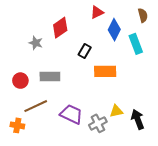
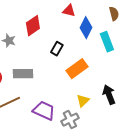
red triangle: (97, 12) -> (69, 11), turned 40
orange rectangle: (105, 71) -> (77, 69), turned -35
yellow triangle: (116, 111) -> (83, 101), moved, turned -32
black arrow: (138, 119) -> (109, 95), moved

